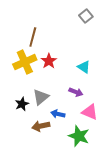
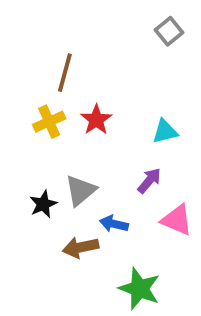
yellow cross: (25, 62) -> (49, 122), size x0.7
cyan triangle: (84, 67) -> (165, 131), turned -48
purple arrow: (76, 92) -> (149, 181), turned -72
green star: (79, 136) -> (139, 289), moved

